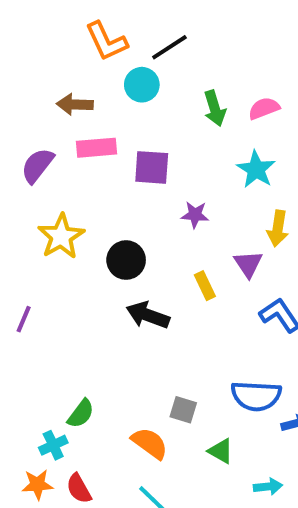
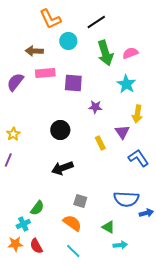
black line: (169, 47) -> (96, 22), moved
green arrow: (215, 108) -> (105, 53), size x1.4
yellow star: (61, 236) -> (13, 134), moved, size x0.6
black arrow: (148, 315) -> (62, 168), moved, turned -40
gray square: (183, 410) -> (80, 201), moved
cyan arrow: (268, 487) -> (120, 245), moved

